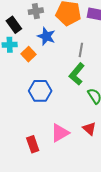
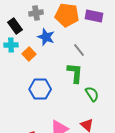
gray line: (81, 50) -> (79, 50), turned -48
green L-shape: (77, 74) -> (75, 73), turned 145

